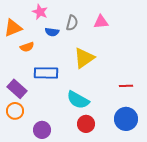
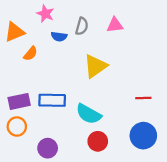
orange semicircle: (27, 47) -> (31, 54), turned -32
blue rectangle: (46, 73) -> (52, 100), moved
purple rectangle: (17, 89) -> (19, 101), turned -54

